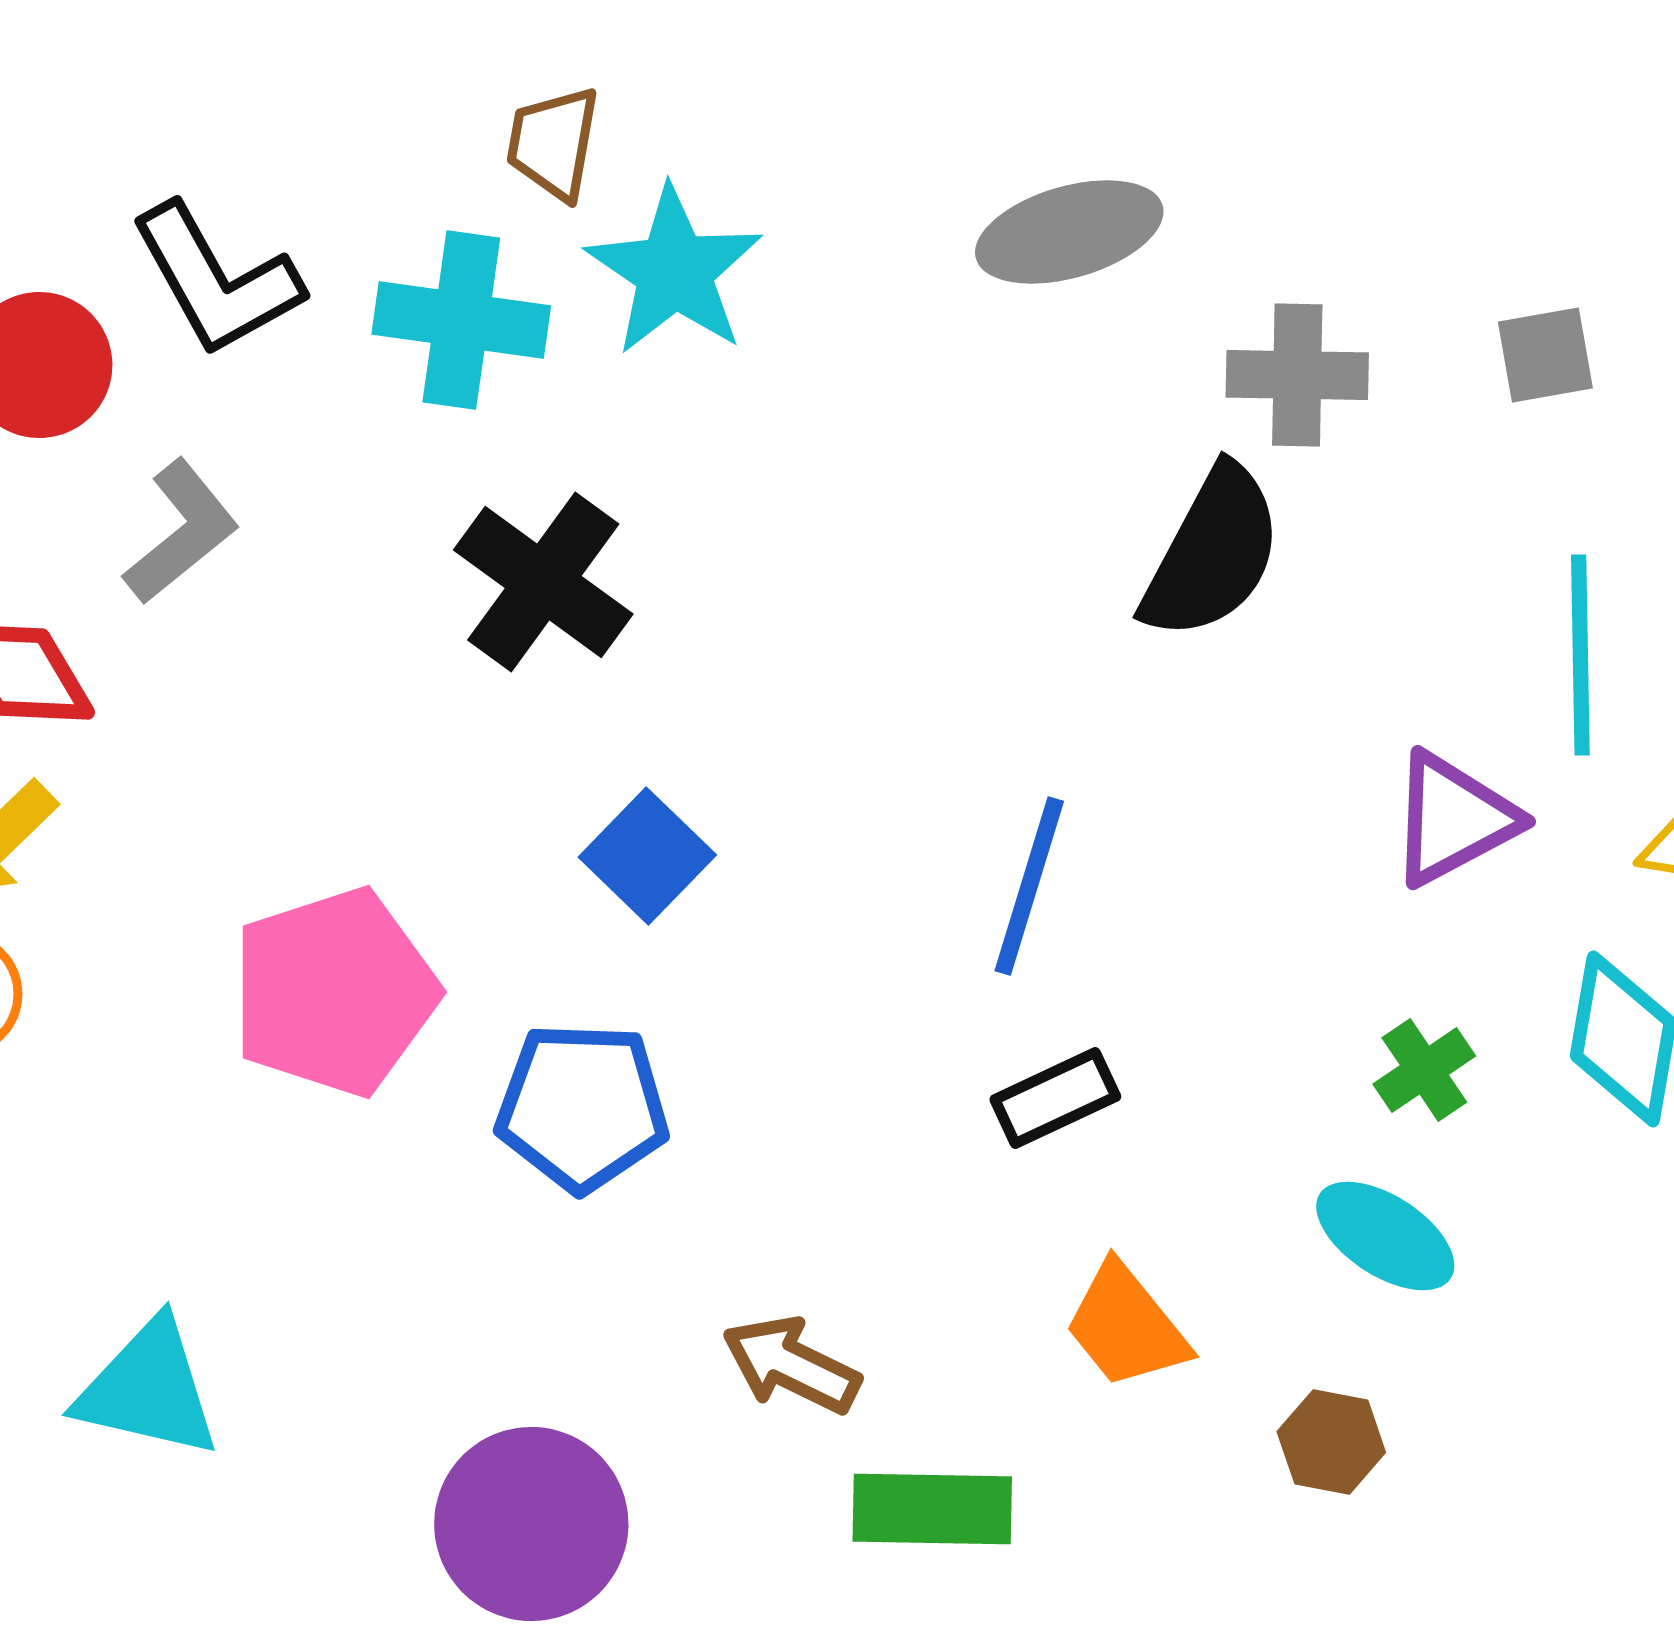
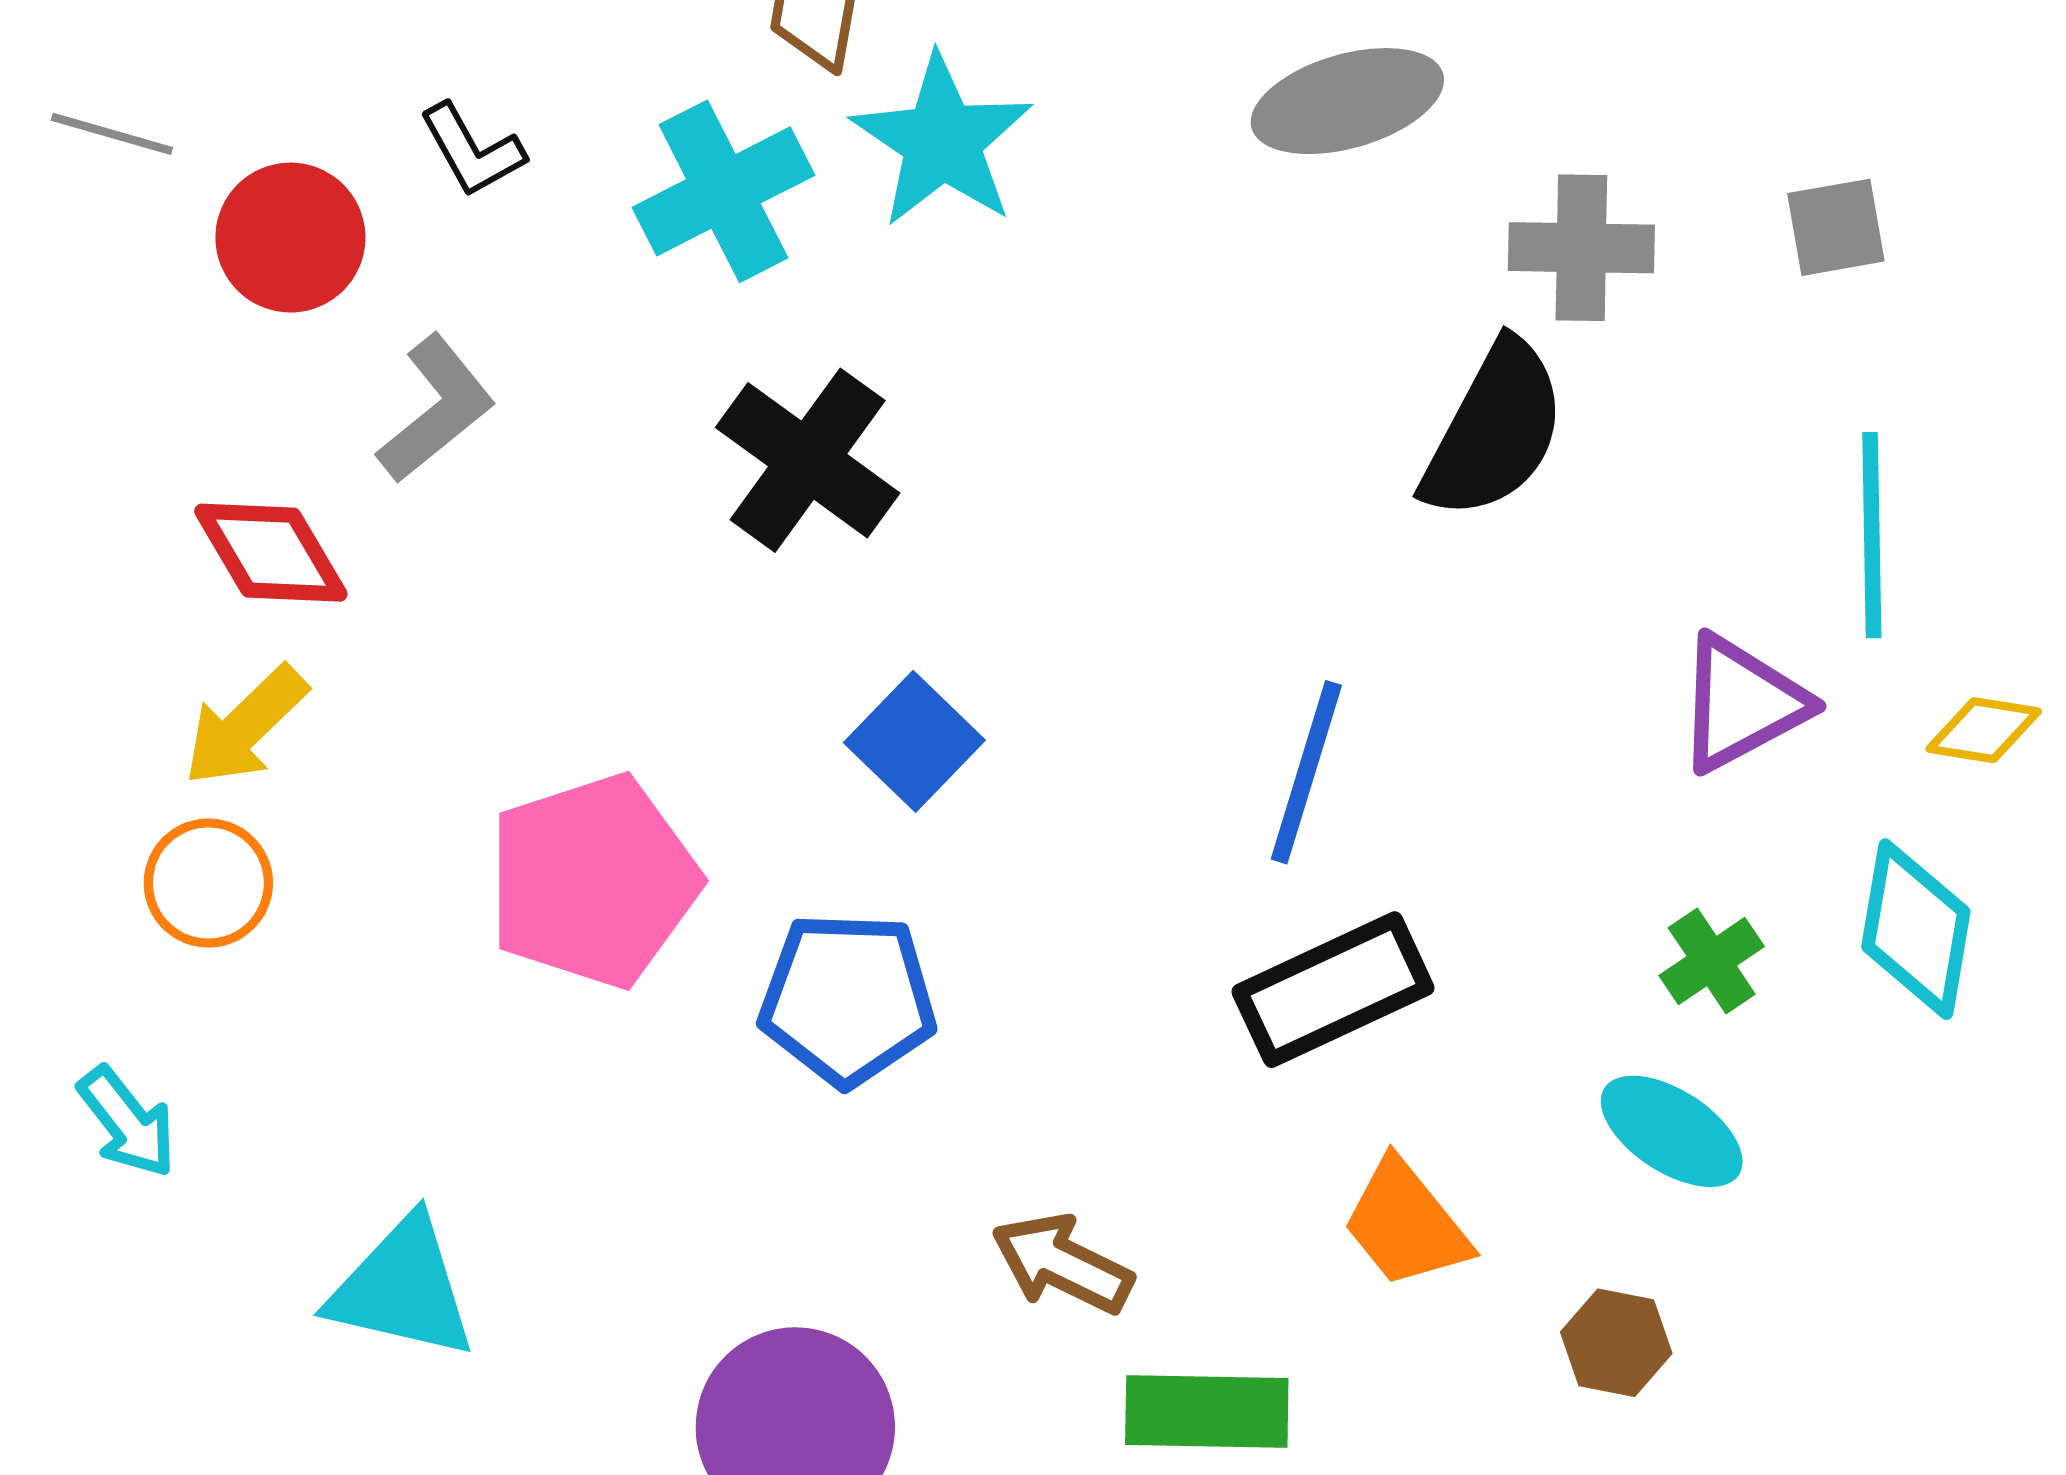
black L-shape: (216, 280) -> (472, 150), size x0.6
cyan cross: (461, 320) -> (723, 191), turned -35
black rectangle: (1055, 1098) -> (1333, 990), size x1.5

